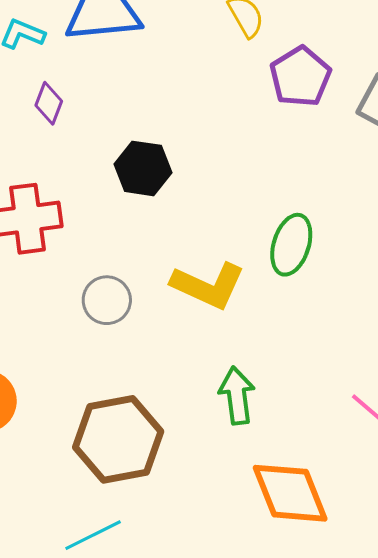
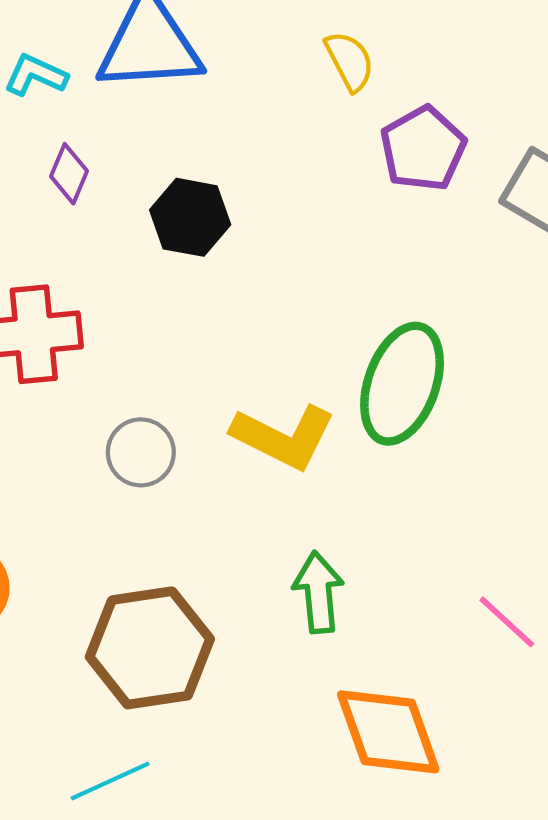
black hexagon: (143, 168) -> (190, 217), moved
green ellipse: (291, 245) -> (402, 384), size x1.4

